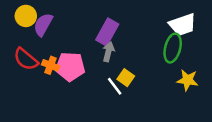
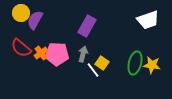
green ellipse: (173, 48) -> (135, 63), moved
gray arrow: (108, 52) -> (83, 54), moved
orange cross: (50, 65) -> (41, 53), turned 32

